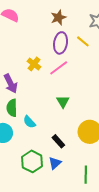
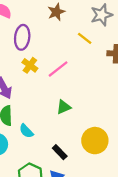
purple ellipse: (61, 43) -> (22, 37), moved
green triangle: (63, 102) -> (64, 107), turned 40

